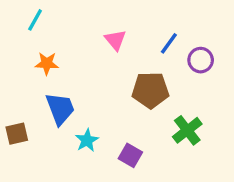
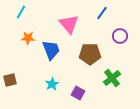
pink triangle: (115, 40) -> (69, 24), size x1.5
blue line: (169, 43) -> (102, 13), moved
blue trapezoid: (60, 109) -> (51, 50), moved

